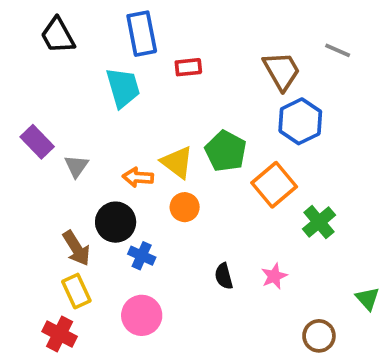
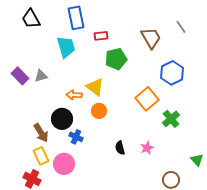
gray line: (338, 50) -> (181, 27), turned 32
blue hexagon: (300, 121) -> (172, 73), moved
green pentagon: (226, 151) -> (116, 59), moved, turned 30
gray triangle: (76, 166) -> (41, 76), moved, turned 40
pink circle: (142, 315) -> (64, 164), moved

